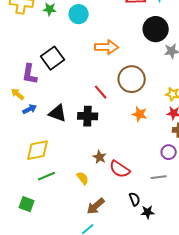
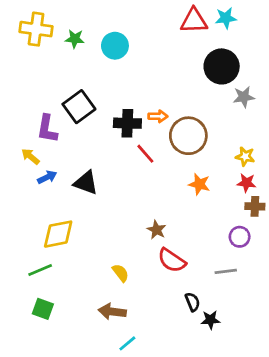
orange arrow: (107, 47) -> (158, 116), moved, size x0.6
black cross: (88, 116) -> (127, 123), moved
brown star: (100, 157) -> (156, 230), moved
green line: (47, 176) -> (40, 270), moved
brown arrow: (96, 206) -> (112, 312), moved, turned 48

